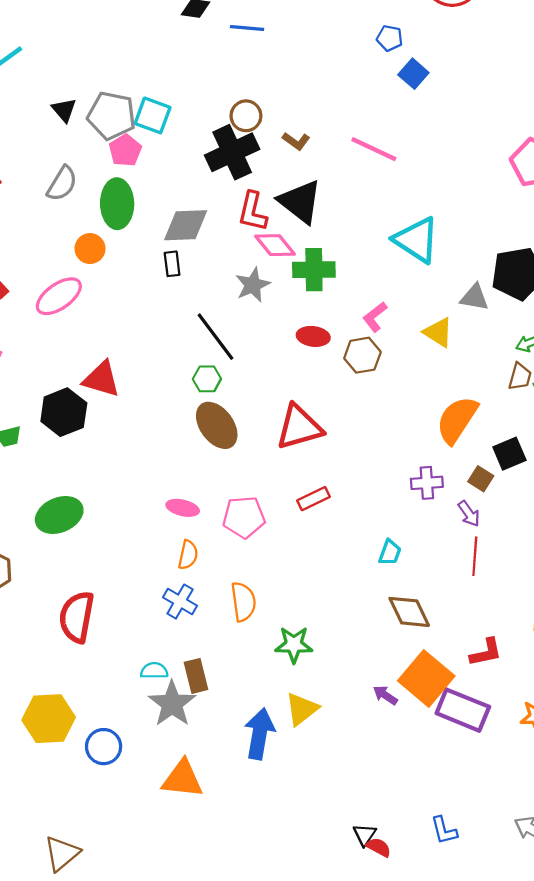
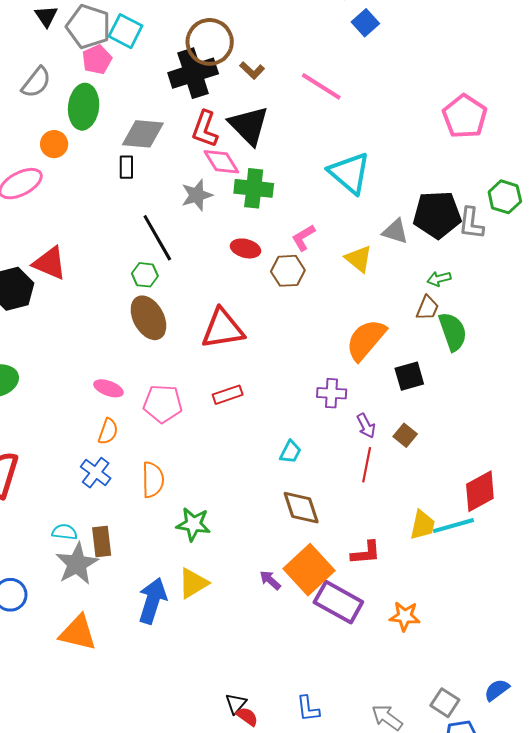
brown circle: (246, 116) -> (210, 42), size x1.6
brown square: (481, 479) -> (405, 435), moved

